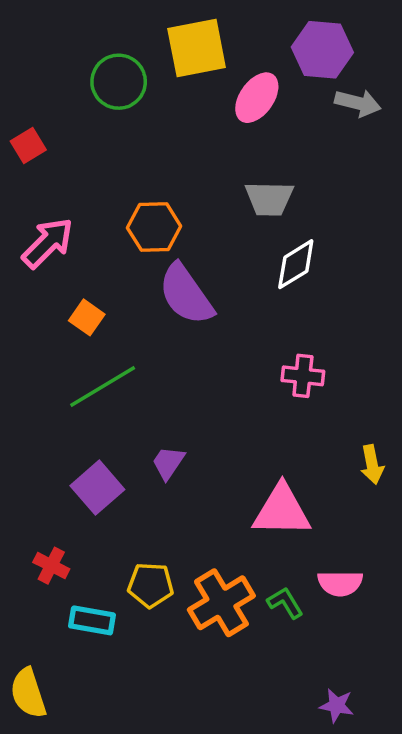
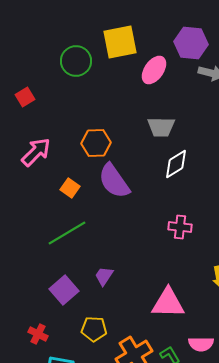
orange square: (87, 317) -> (70, 188), moved
yellow pentagon: (151, 585) -> (94, 329), moved

